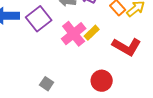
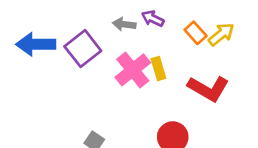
yellow rectangle: (92, 33) -> (158, 69), turned -63

